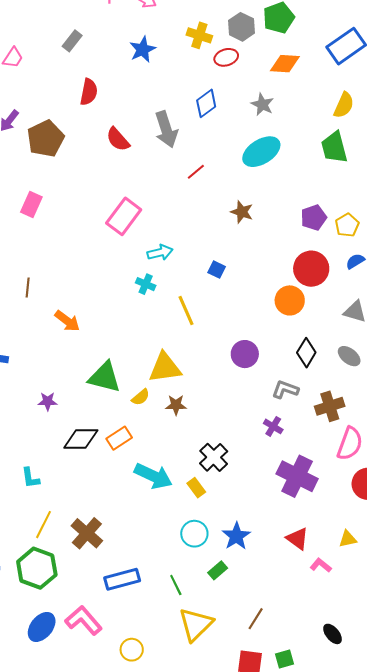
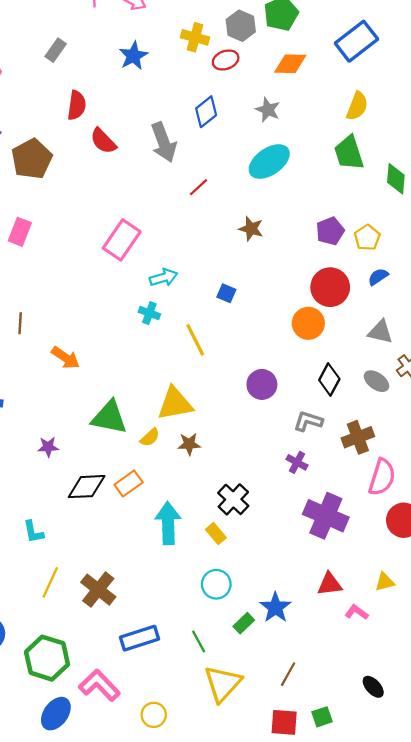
red semicircle: (118, 139) -> (103, 141), moved
cyan arrow: (153, 476) -> (168, 523), turned -114
blue star: (236, 536) -> (275, 607), moved
red triangle: (297, 539) -> (330, 584), turned -40
green hexagon: (37, 568) -> (47, 658), moved
blue ellipse: (42, 627) -> (56, 714), moved

